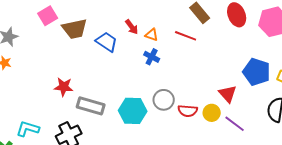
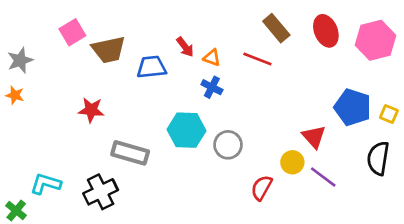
blue trapezoid: (107, 42) -> (152, 67), turned -40
red star: (64, 87) -> (91, 110), moved
cyan hexagon: (133, 111) -> (186, 130), moved
red semicircle: (188, 111) -> (262, 188), moved, turned 114

